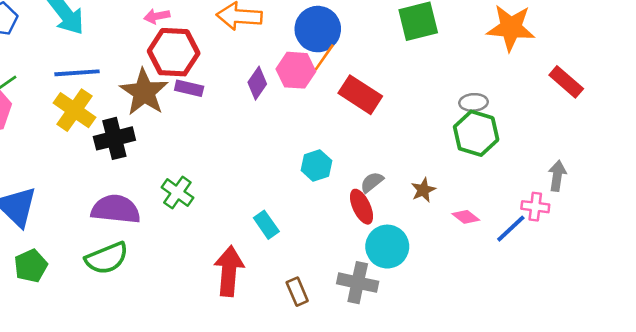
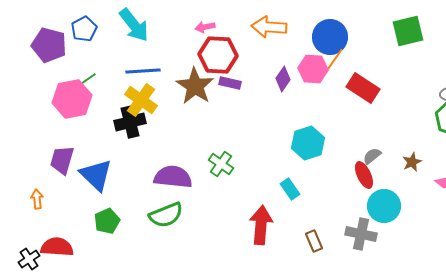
black cross: (114, 138) -> (130, 122), moved
cyan hexagon: (316, 165) -> (308, 143), moved, size x1.4

